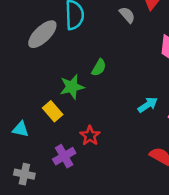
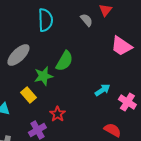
gray ellipse: (42, 34) -> (18, 55), moved
green semicircle: (99, 68) -> (64, 61), size x1.5

